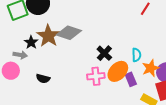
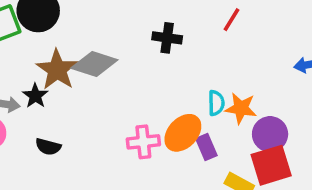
black star: (31, 42) -> (35, 96), moved
black cross: (104, 53) -> (167, 38), moved, turned -35
orange star: (151, 68) -> (241, 108), moved, turned 30

